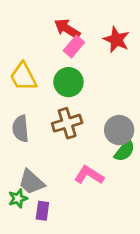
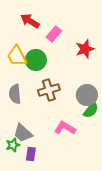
red arrow: (67, 29) -> (30, 21), moved
red star: (116, 40) -> (85, 49), moved, turned 30
green circle: (68, 82) -> (36, 60), moved

